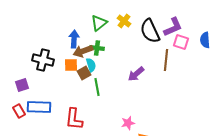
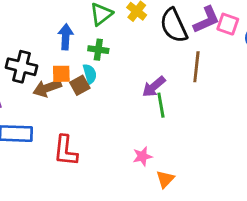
pink square: (181, 42) -> (228, 24), moved
brown arrow: (83, 51) -> (47, 88), moved
green line: (97, 87) -> (161, 105), moved

